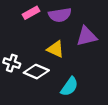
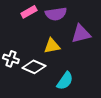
yellow triangle: (56, 49) -> (52, 46), turned -36

